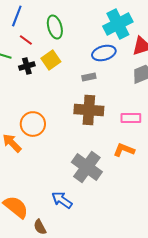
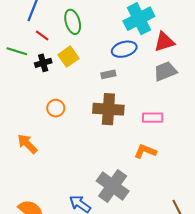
orange circle: (33, 124) -> (56, 108), moved, size x0.7
gray cross: (87, 167) -> (113, 186), moved

